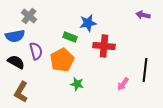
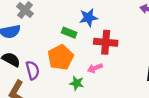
purple semicircle: (36, 51) -> (33, 70), moved
pink arrow: (123, 84) -> (95, 68), moved, turned 32

